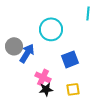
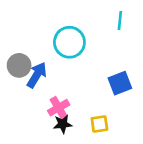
blue square: (70, 59) -> (120, 83), moved
pink cross: (43, 77) -> (59, 108), turned 35

